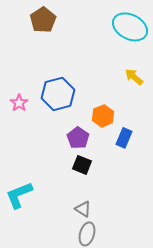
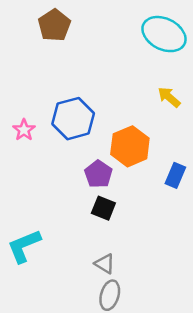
orange hexagon: (103, 116) -> (130, 146), size x1.4
blue rectangle: (124, 138) -> (175, 175), moved

